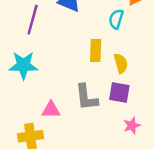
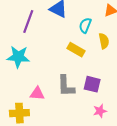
cyan semicircle: (116, 19) -> (85, 25), moved
yellow rectangle: (96, 51) -> (76, 50), turned -66
yellow semicircle: (121, 63) -> (104, 41), moved

